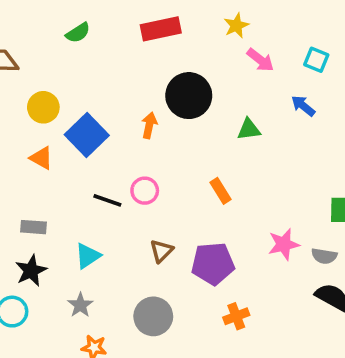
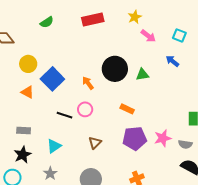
black circle: (189, 96) -> (115, 69), moved
orange arrow: (149, 125) -> (88, 83), moved, turned -48
orange rectangle: (221, 191) -> (127, 109), turned -32
purple pentagon: (213, 264) -> (135, 138), moved

